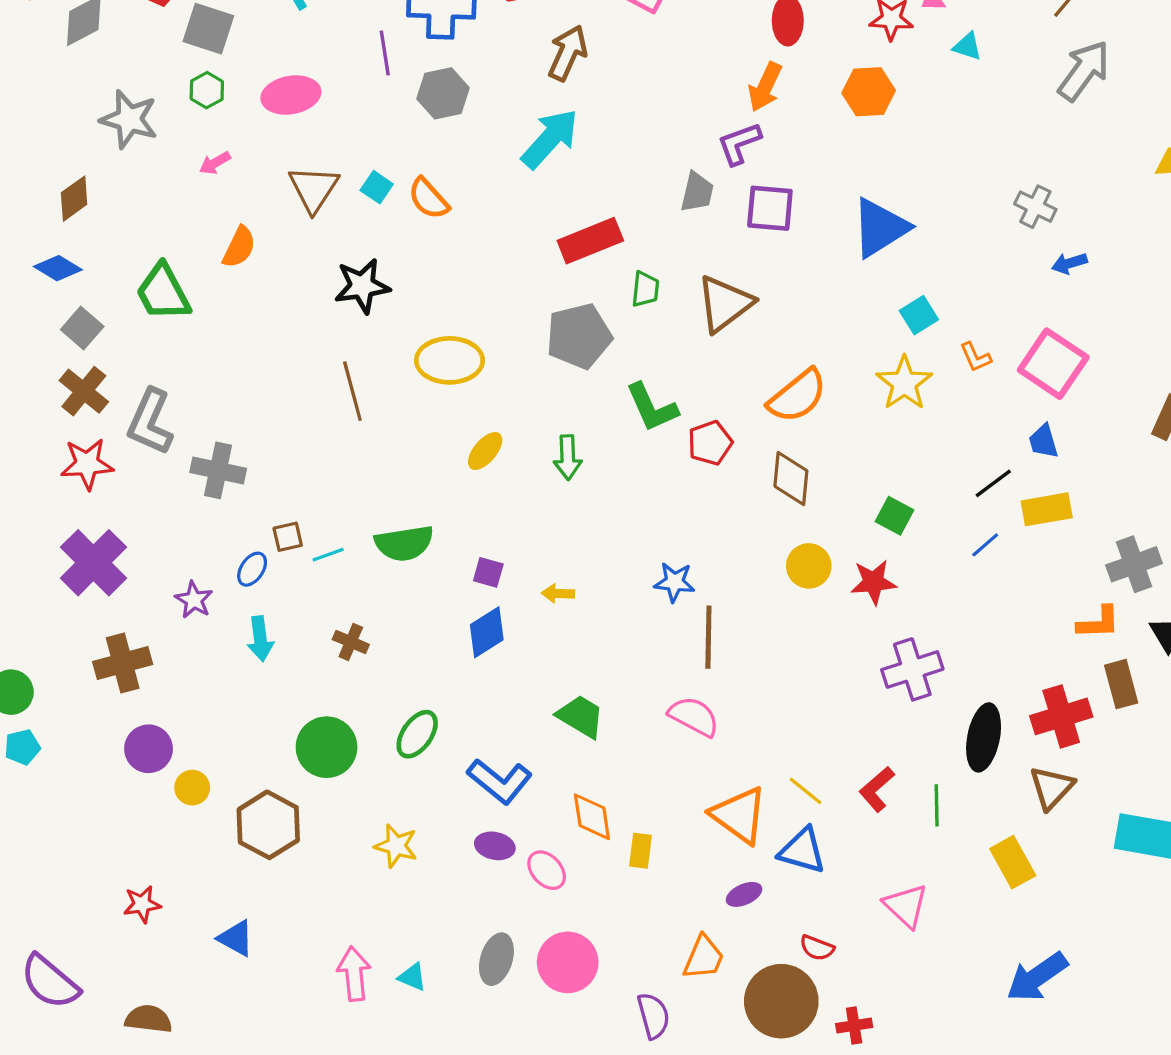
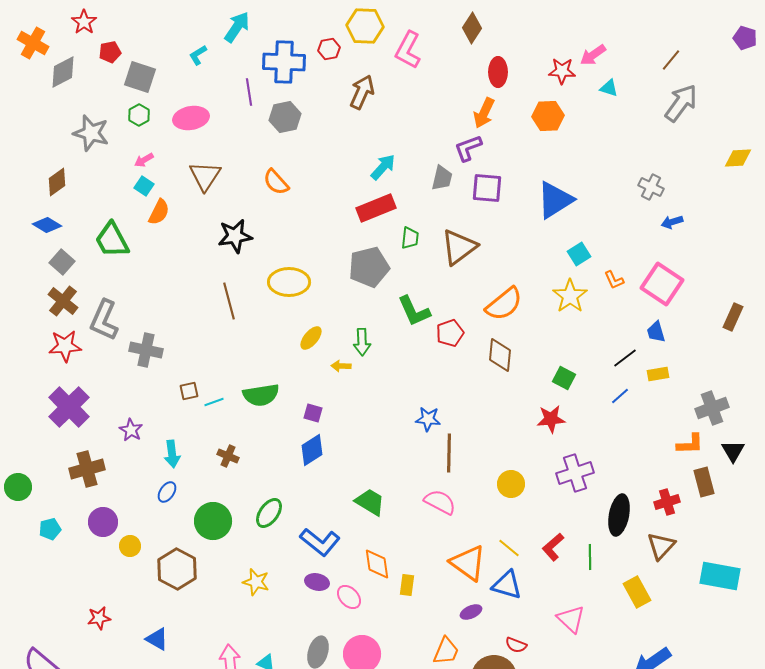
cyan arrow: (550, 139) -> (383, 167), moved, size x0.7
cyan square: (377, 187) -> (144, 186), moved
yellow rectangle: (1047, 509) -> (658, 374), size x0.7
yellow circle: (809, 566) -> (511, 484), moved
blue ellipse: (252, 569) -> (167, 492), moved
yellow arrow: (558, 593) -> (341, 366), moved
red cross: (1061, 716) -> (667, 502), size x0.7
cyan pentagon: (22, 747) -> (50, 529), moved

